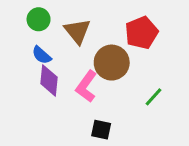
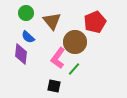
purple diamond: (49, 80) -> (21, 54), moved
green line: (153, 97) -> (74, 69), moved
black square: (101, 130) -> (54, 86), moved

